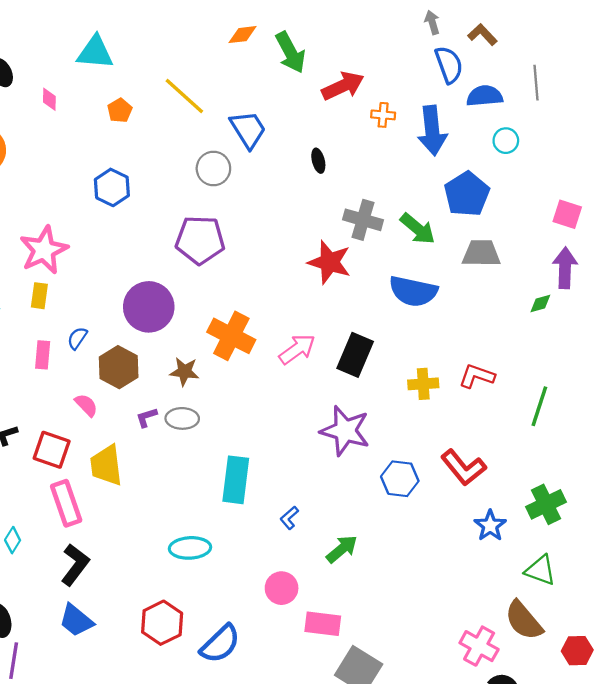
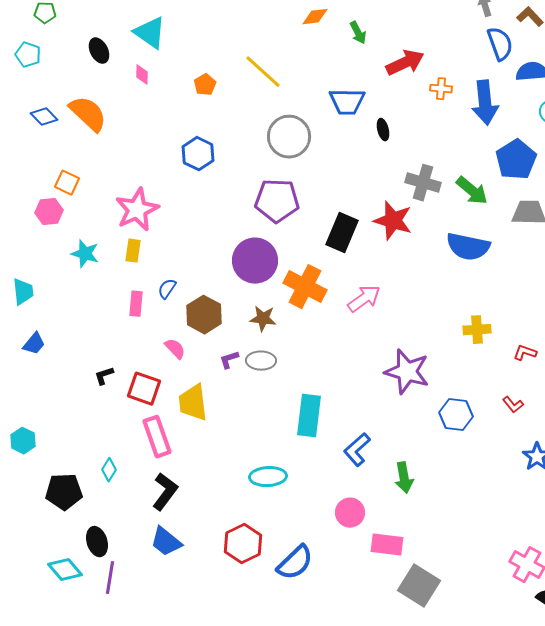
cyan triangle: (95, 52) -> (150, 33), moved, turned 30
green arrow: (290, 52) -> (358, 33), size x0.6
blue trapezoid: (248, 129) -> (347, 102), moved, turned 123
gray circle: (213, 168) -> (289, 137), size x1.4
purple circle: (149, 307) -> (255, 261), moved
black rectangle: (355, 355) -> (342, 233), moved
red L-shape: (477, 376) -> (525, 353), moved, size x0.7
red L-shape: (463, 468) -> (513, 405), size x0.5
blue L-shape: (289, 518) -> (357, 450), size x1.6
green arrow: (342, 549) -> (404, 478), turned 120

